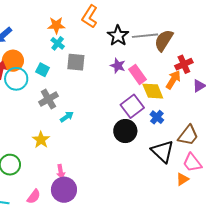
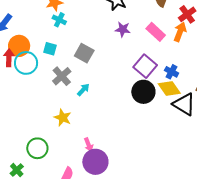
gray square: (76, 62) -> (84, 53), moved, turned 36
pink rectangle: (137, 74) -> (156, 32), moved
yellow diamond: (153, 91) -> (169, 88), moved

